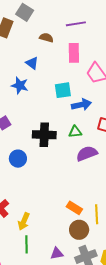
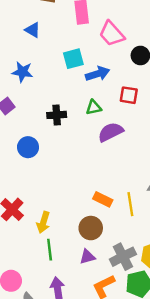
blue star: (20, 85) -> (22, 72), moved
black cross: (44, 135) -> (57, 115), size x0.7
brown circle: (79, 230) -> (91, 228), moved

